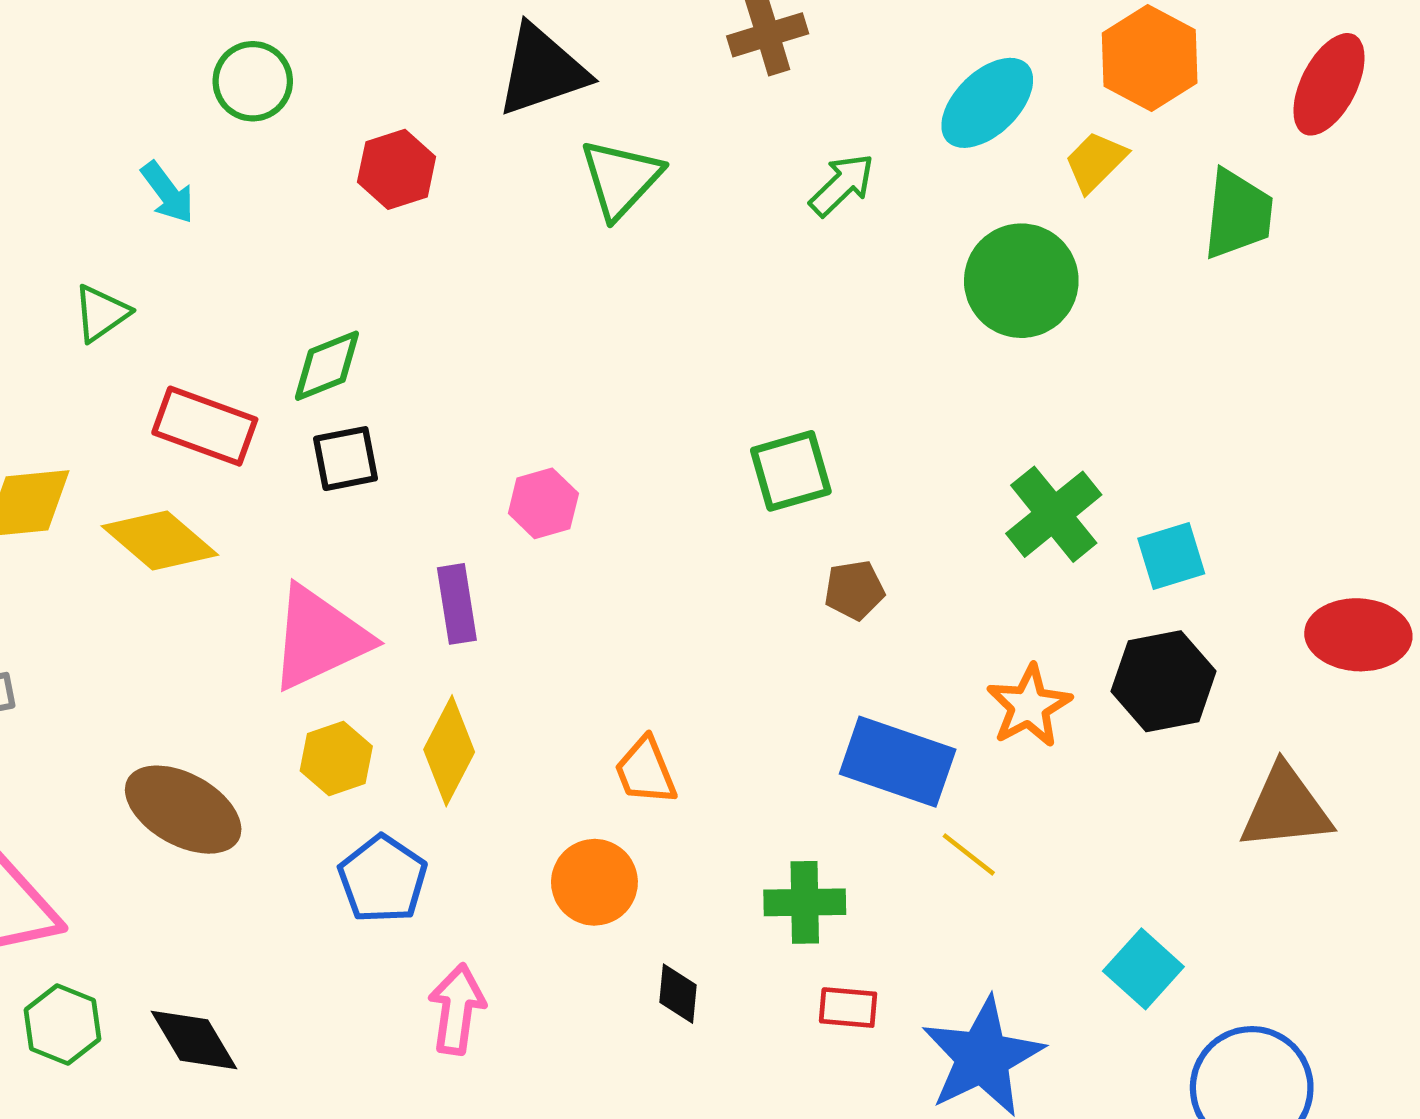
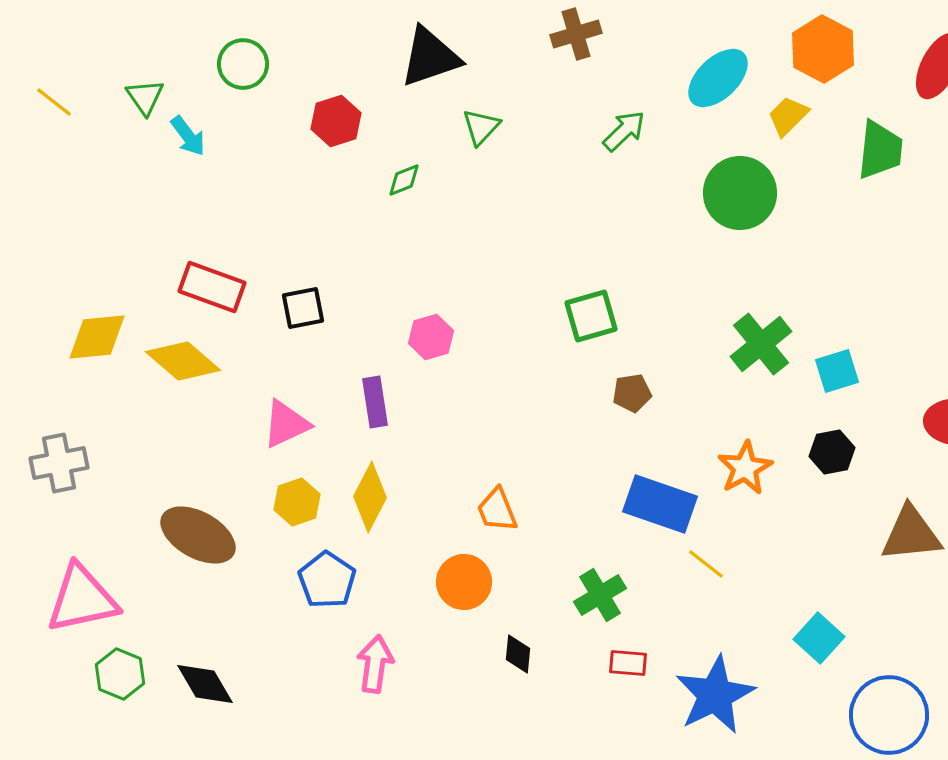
green triangle: (621, 179) -> (481, 127), size x0.7
green triangle: (101, 313) -> (145, 97), moved, turned -30
green diamond: (327, 366) -> (404, 180), moved, size x0.7
pink triangle: (319, 638) -> (286, 424), size x0.7
black hexagon: (1164, 681) -> (832, 452), size x0.7
green cross: (805, 902) -> (600, 595), turned -30

